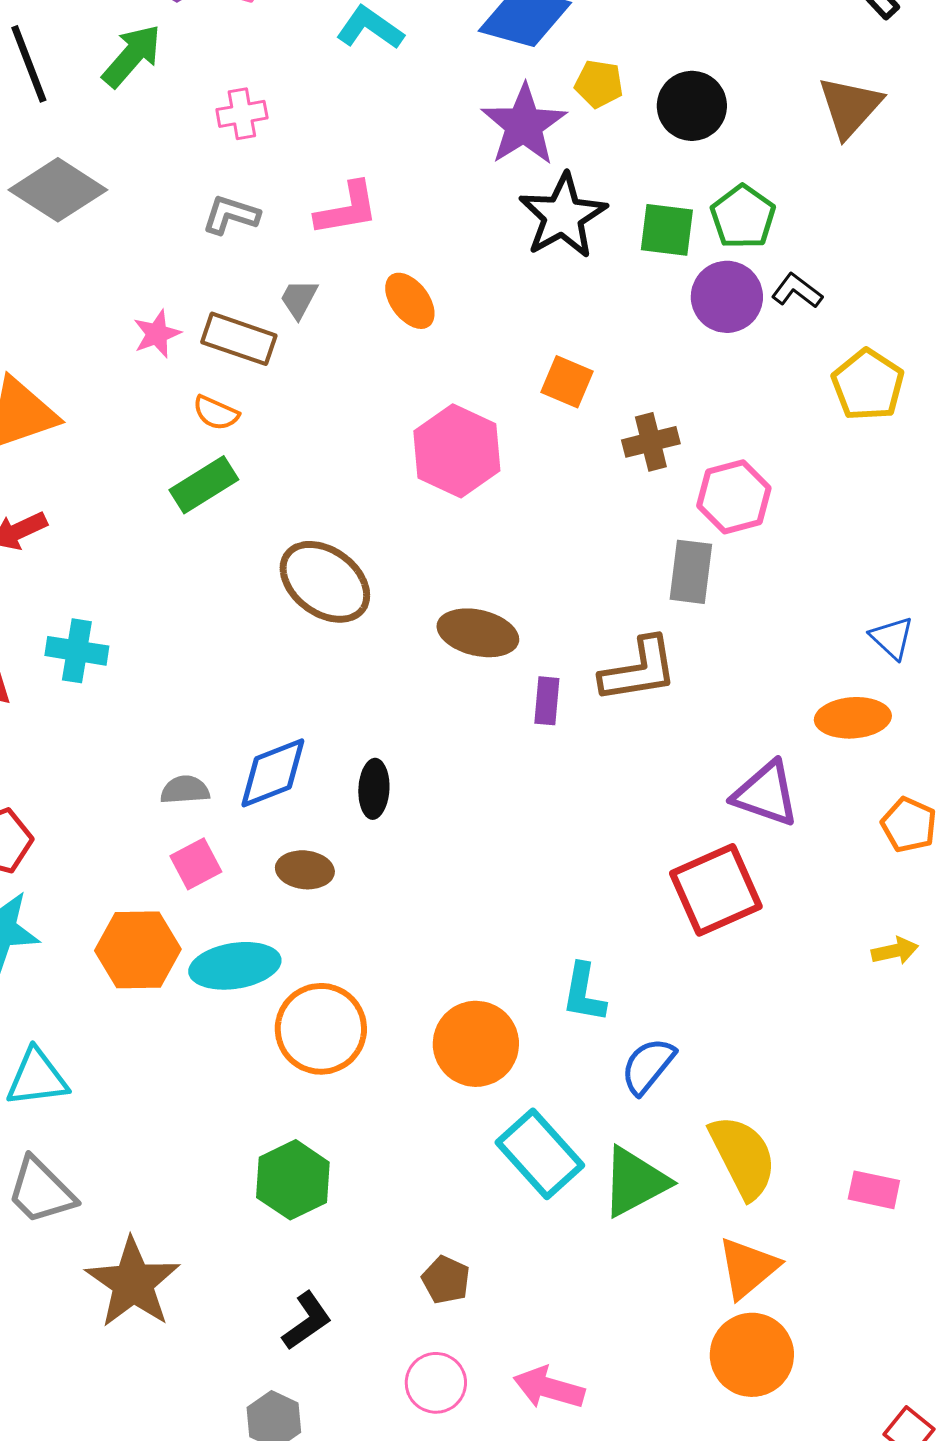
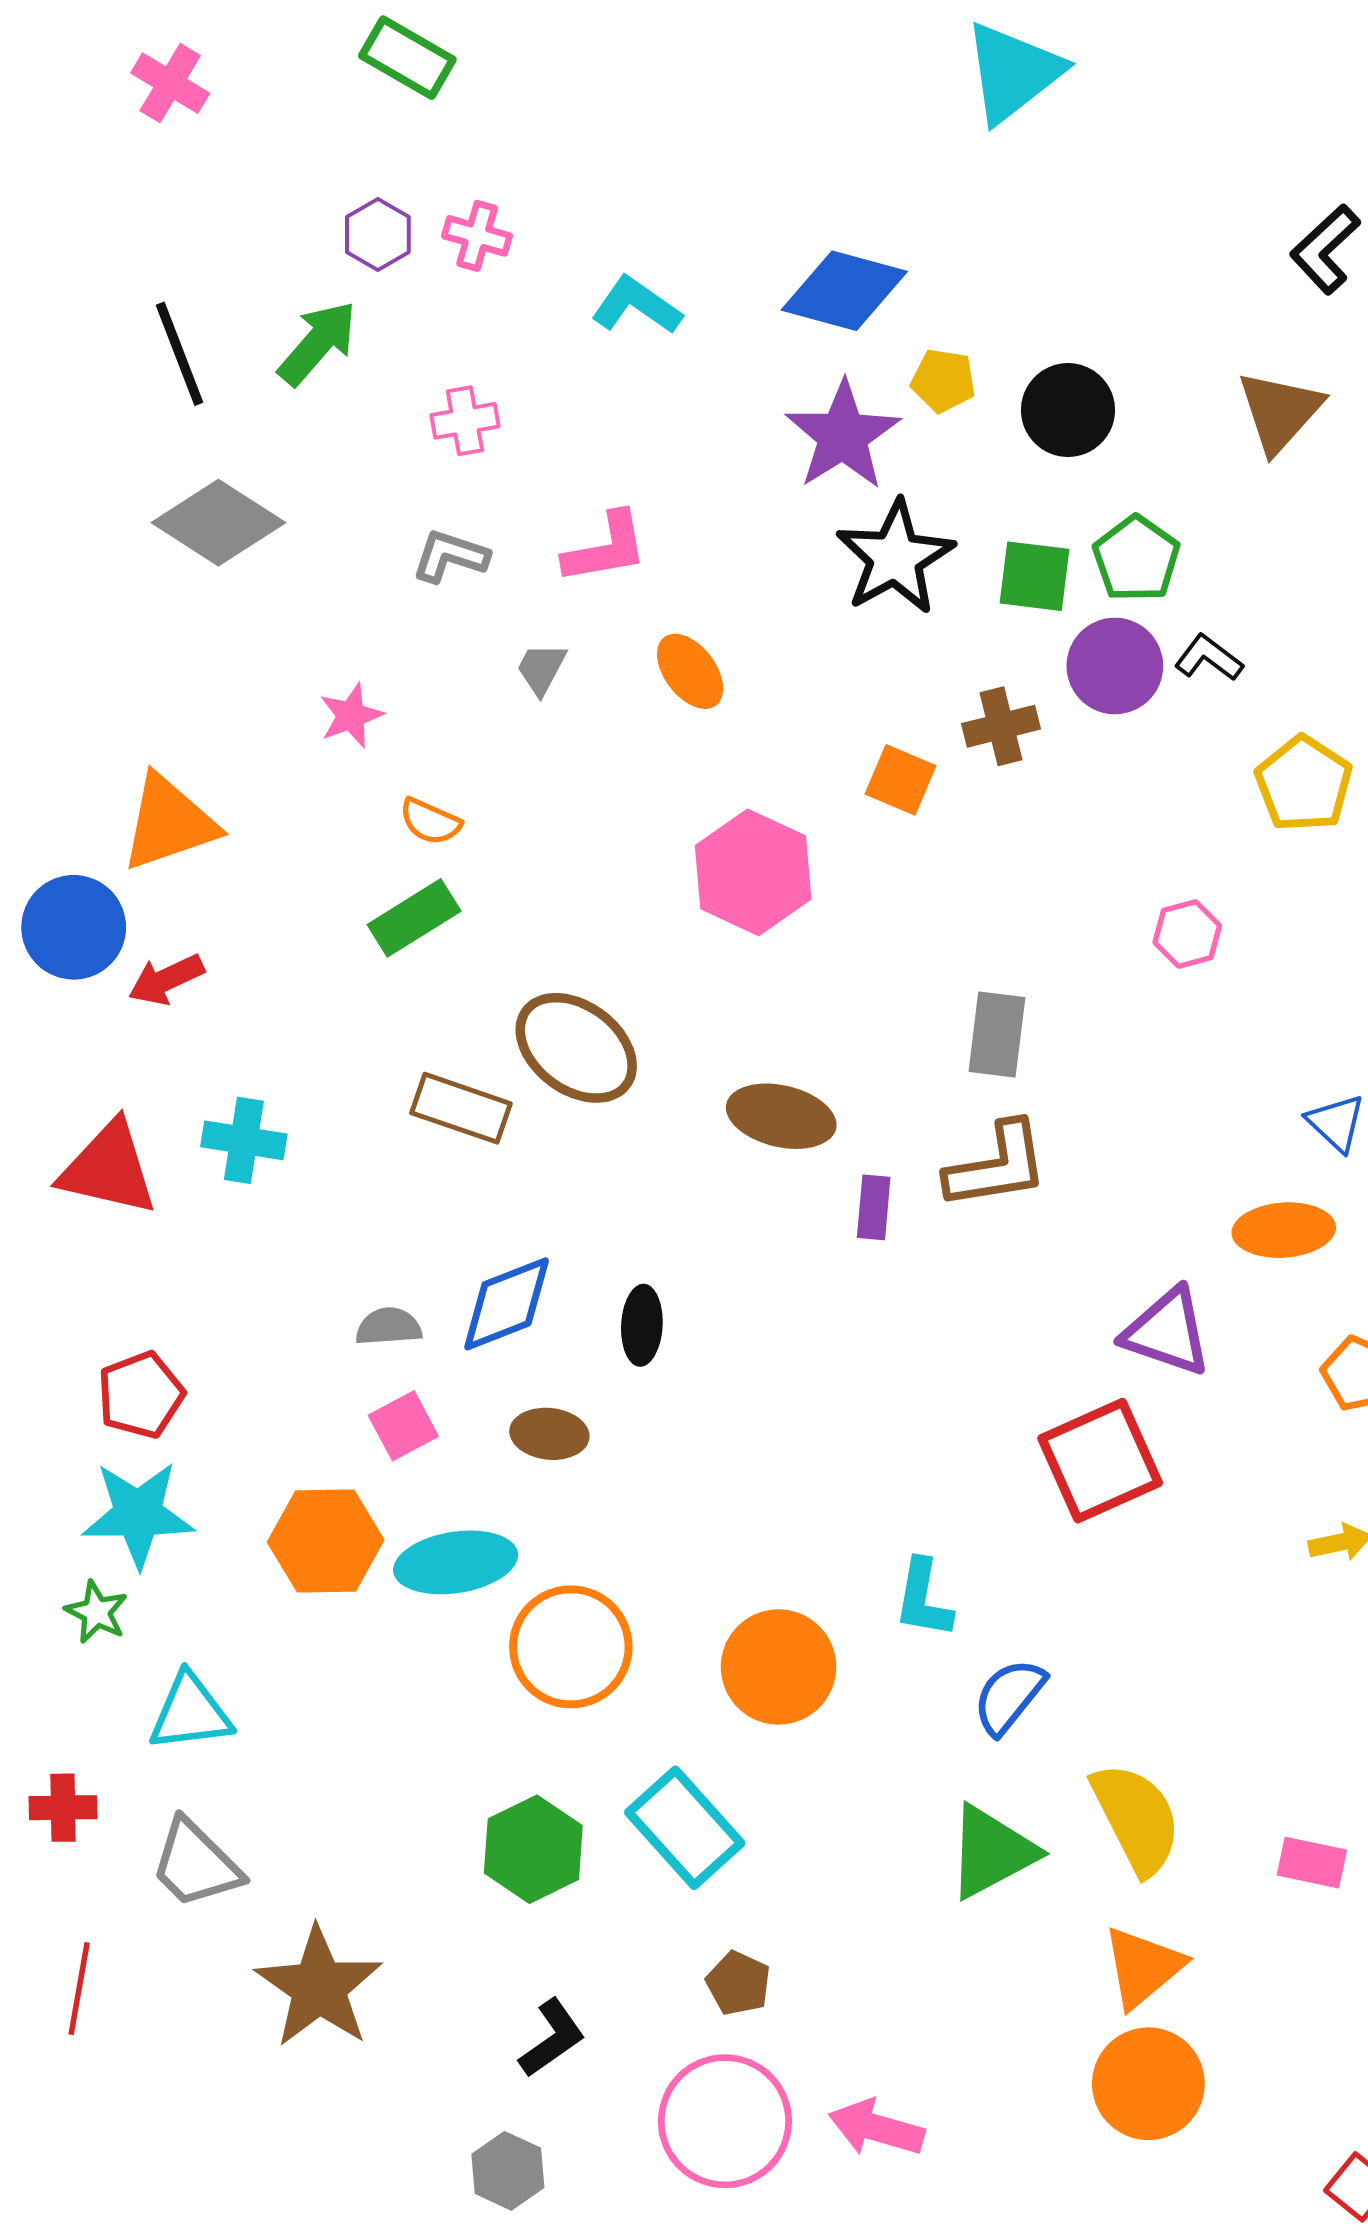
brown rectangle: (239, 339) -> (461, 1108), moved
brown cross: (651, 442) -> (1001, 726), moved
pink hexagon: (734, 497) -> (1187, 934), moved, size x0.7
gray rectangle: (691, 572) -> (997, 1034), moved
cyan rectangle: (540, 1154) -> (685, 1828), moved
pink circle: (436, 1383) -> (725, 2121), size x1.6

